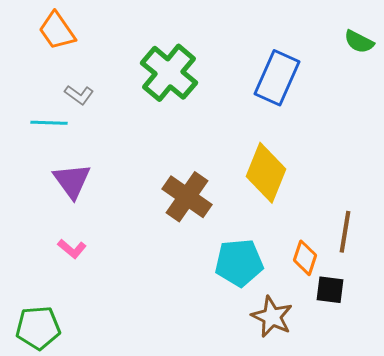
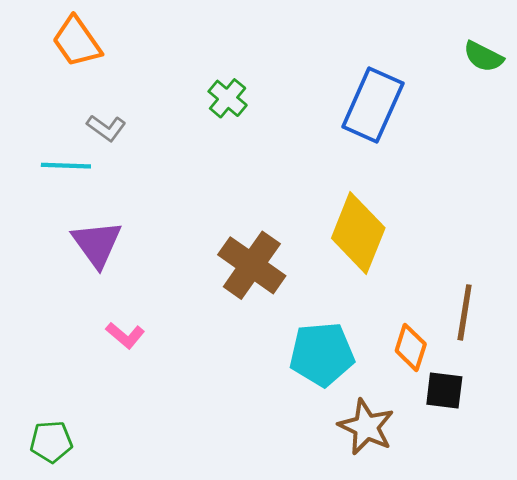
green cross: (169, 73) -> (228, 98), size x0.5
pink L-shape: (72, 249) -> (125, 335), moved
green pentagon: (38, 328) -> (51, 442), size x0.7

